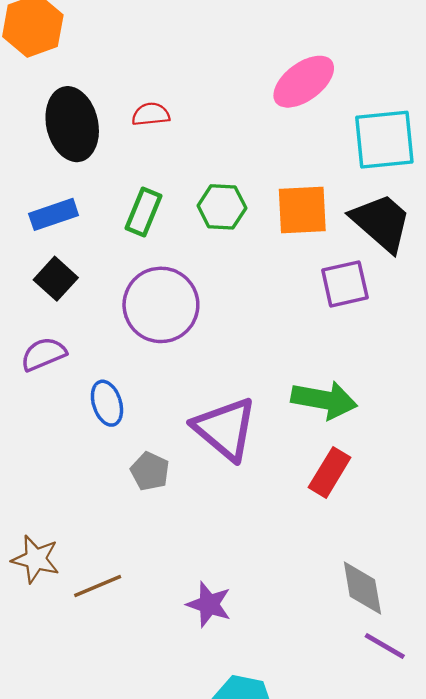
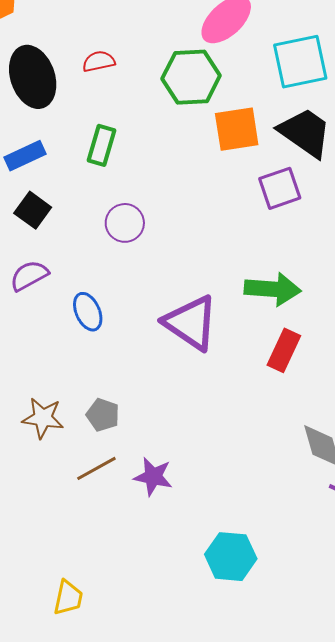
green hexagon: (222, 207) -> (191, 77), moved, size x1.4
purple circle: (161, 305) -> (125, 223), size x0.6
gray pentagon: (150, 471) -> (103, 415), moved
brown star: (36, 559) -> (43, 418), moved
purple star: (209, 604) -> (153, 477), moved

